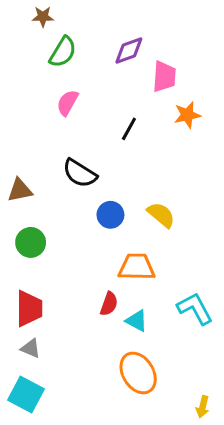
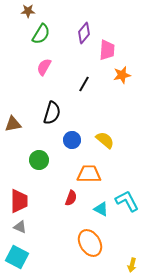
purple diamond: (129, 50) -> (84, 33), turned -30
black semicircle: (80, 173) -> (52, 113), turned -105
green circle: (31, 242) -> (39, 160), moved
cyan triangle: (137, 321) -> (101, 209), moved

